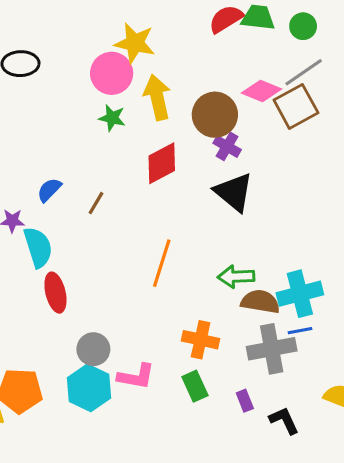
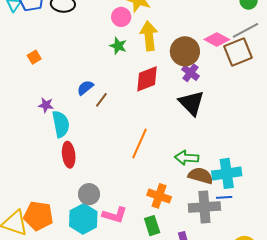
pink circle: (112, 73) -> (121, 17), size x0.7
blue semicircle: (49, 190) -> (85, 88), moved

